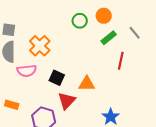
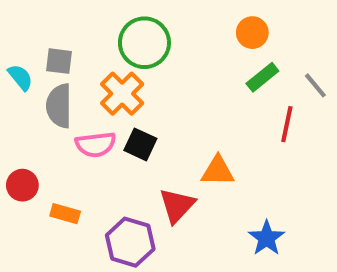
green circle: (80, 21) -> (144, 43), moved, size x1.6
gray line: (135, 33) -> (315, 85), moved
black square: (57, 78) -> (140, 144), moved

